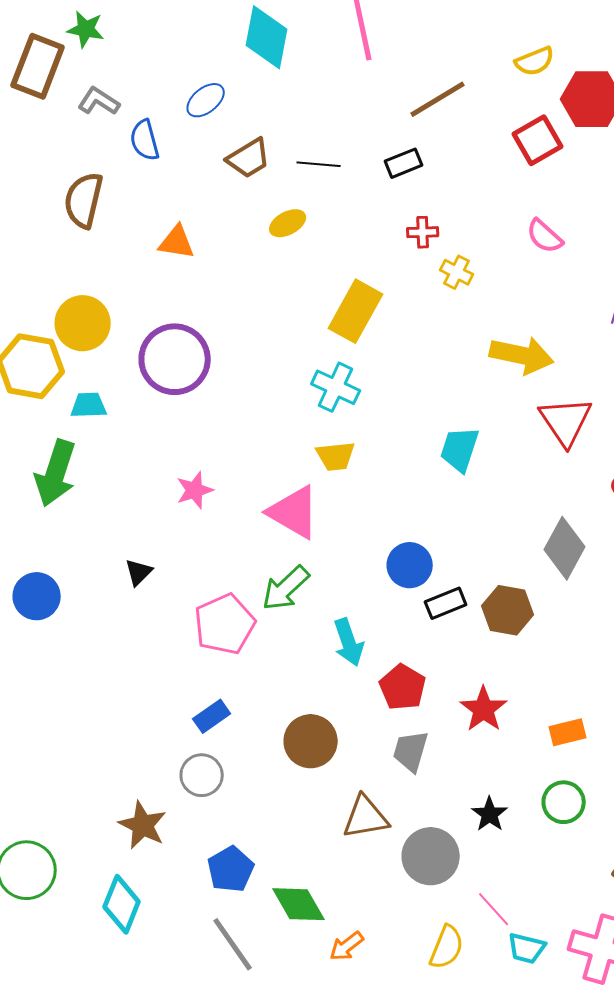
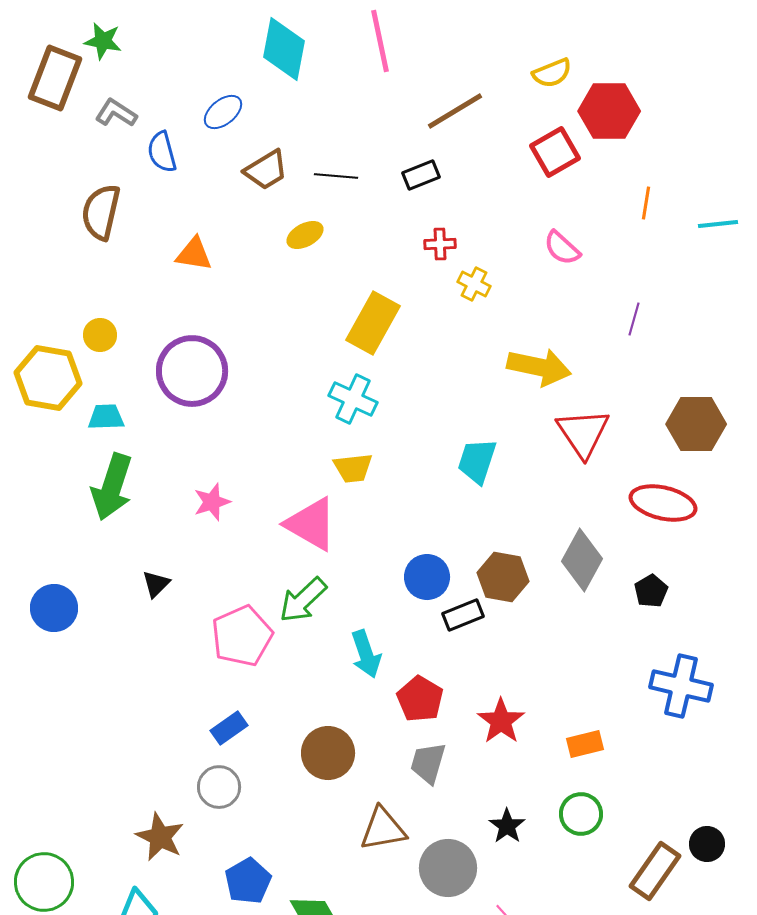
yellow circle: (83, 323) -> (100, 335), size x0.6
green arrow: (56, 473) -> (112, 487), moved
brown hexagon: (508, 610) -> (503, 577), moved

